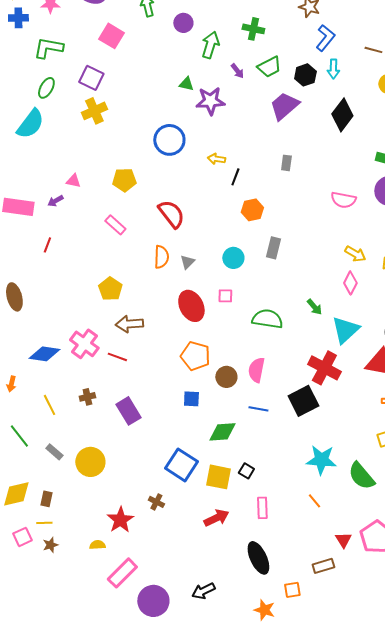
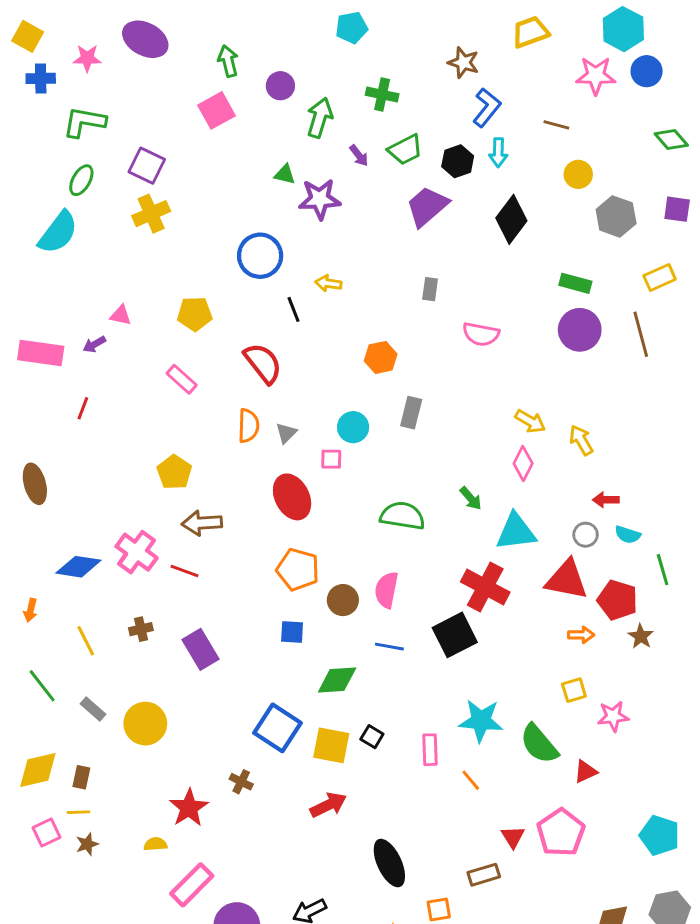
pink square: (111, 36) -> (216, 110), moved, turned 30
black line: (235, 177) -> (293, 309), moved, turned -42
pink semicircle: (343, 200) -> (481, 334), moved
pink square: (225, 296) -> (331, 459), moved
cyan triangle: (345, 330) -> (516, 532), turned 36
pink rectangle: (262, 508) -> (430, 750), moved

